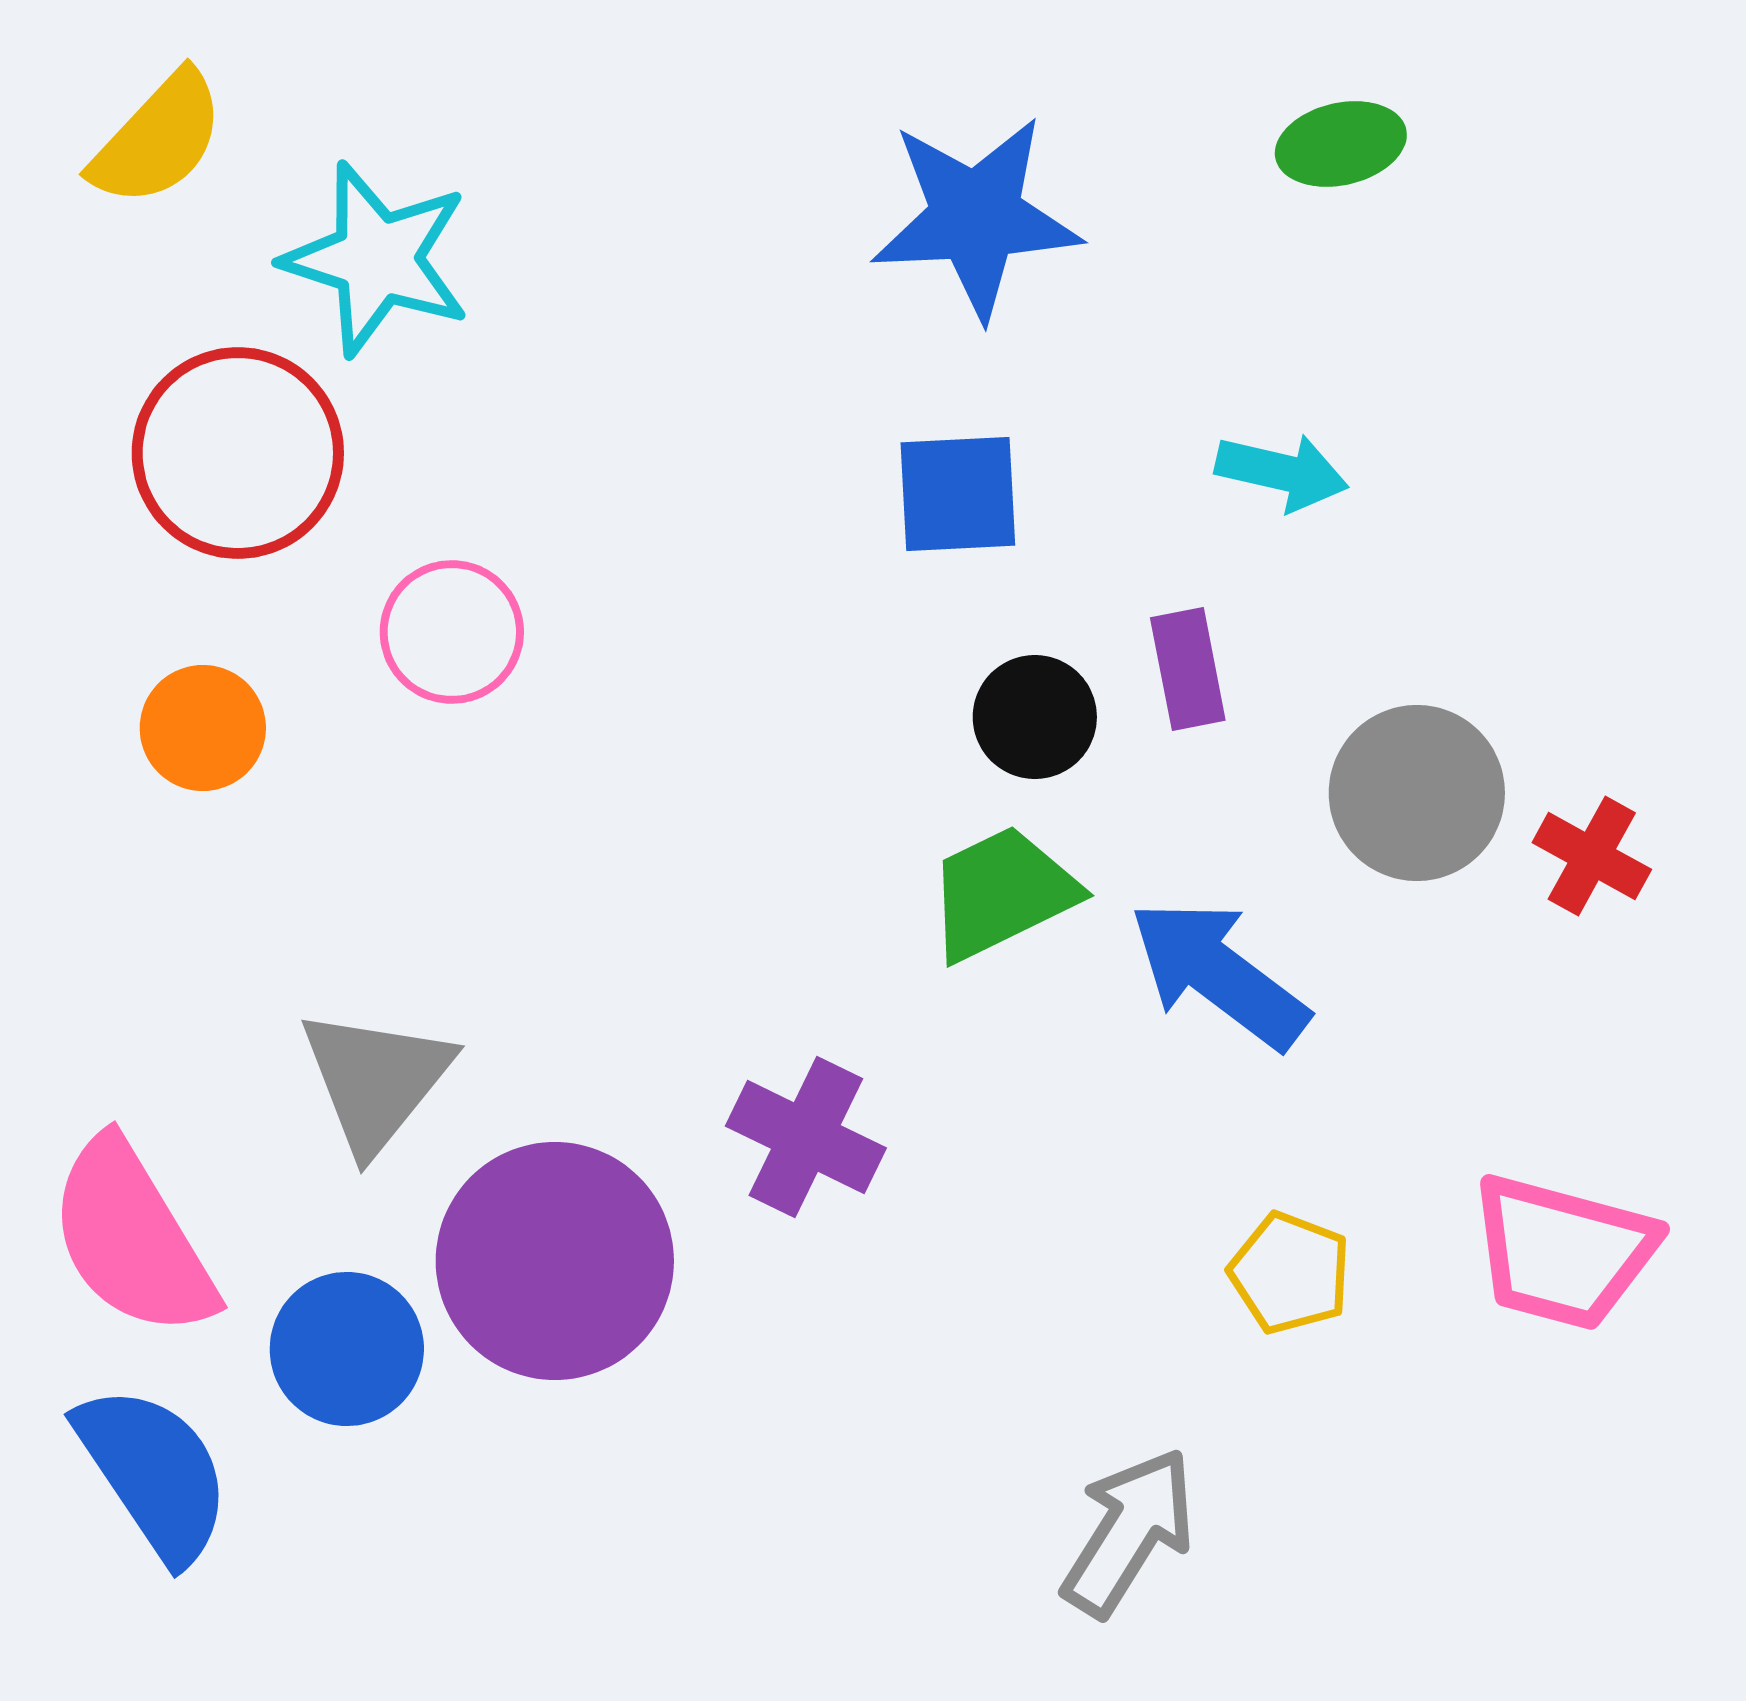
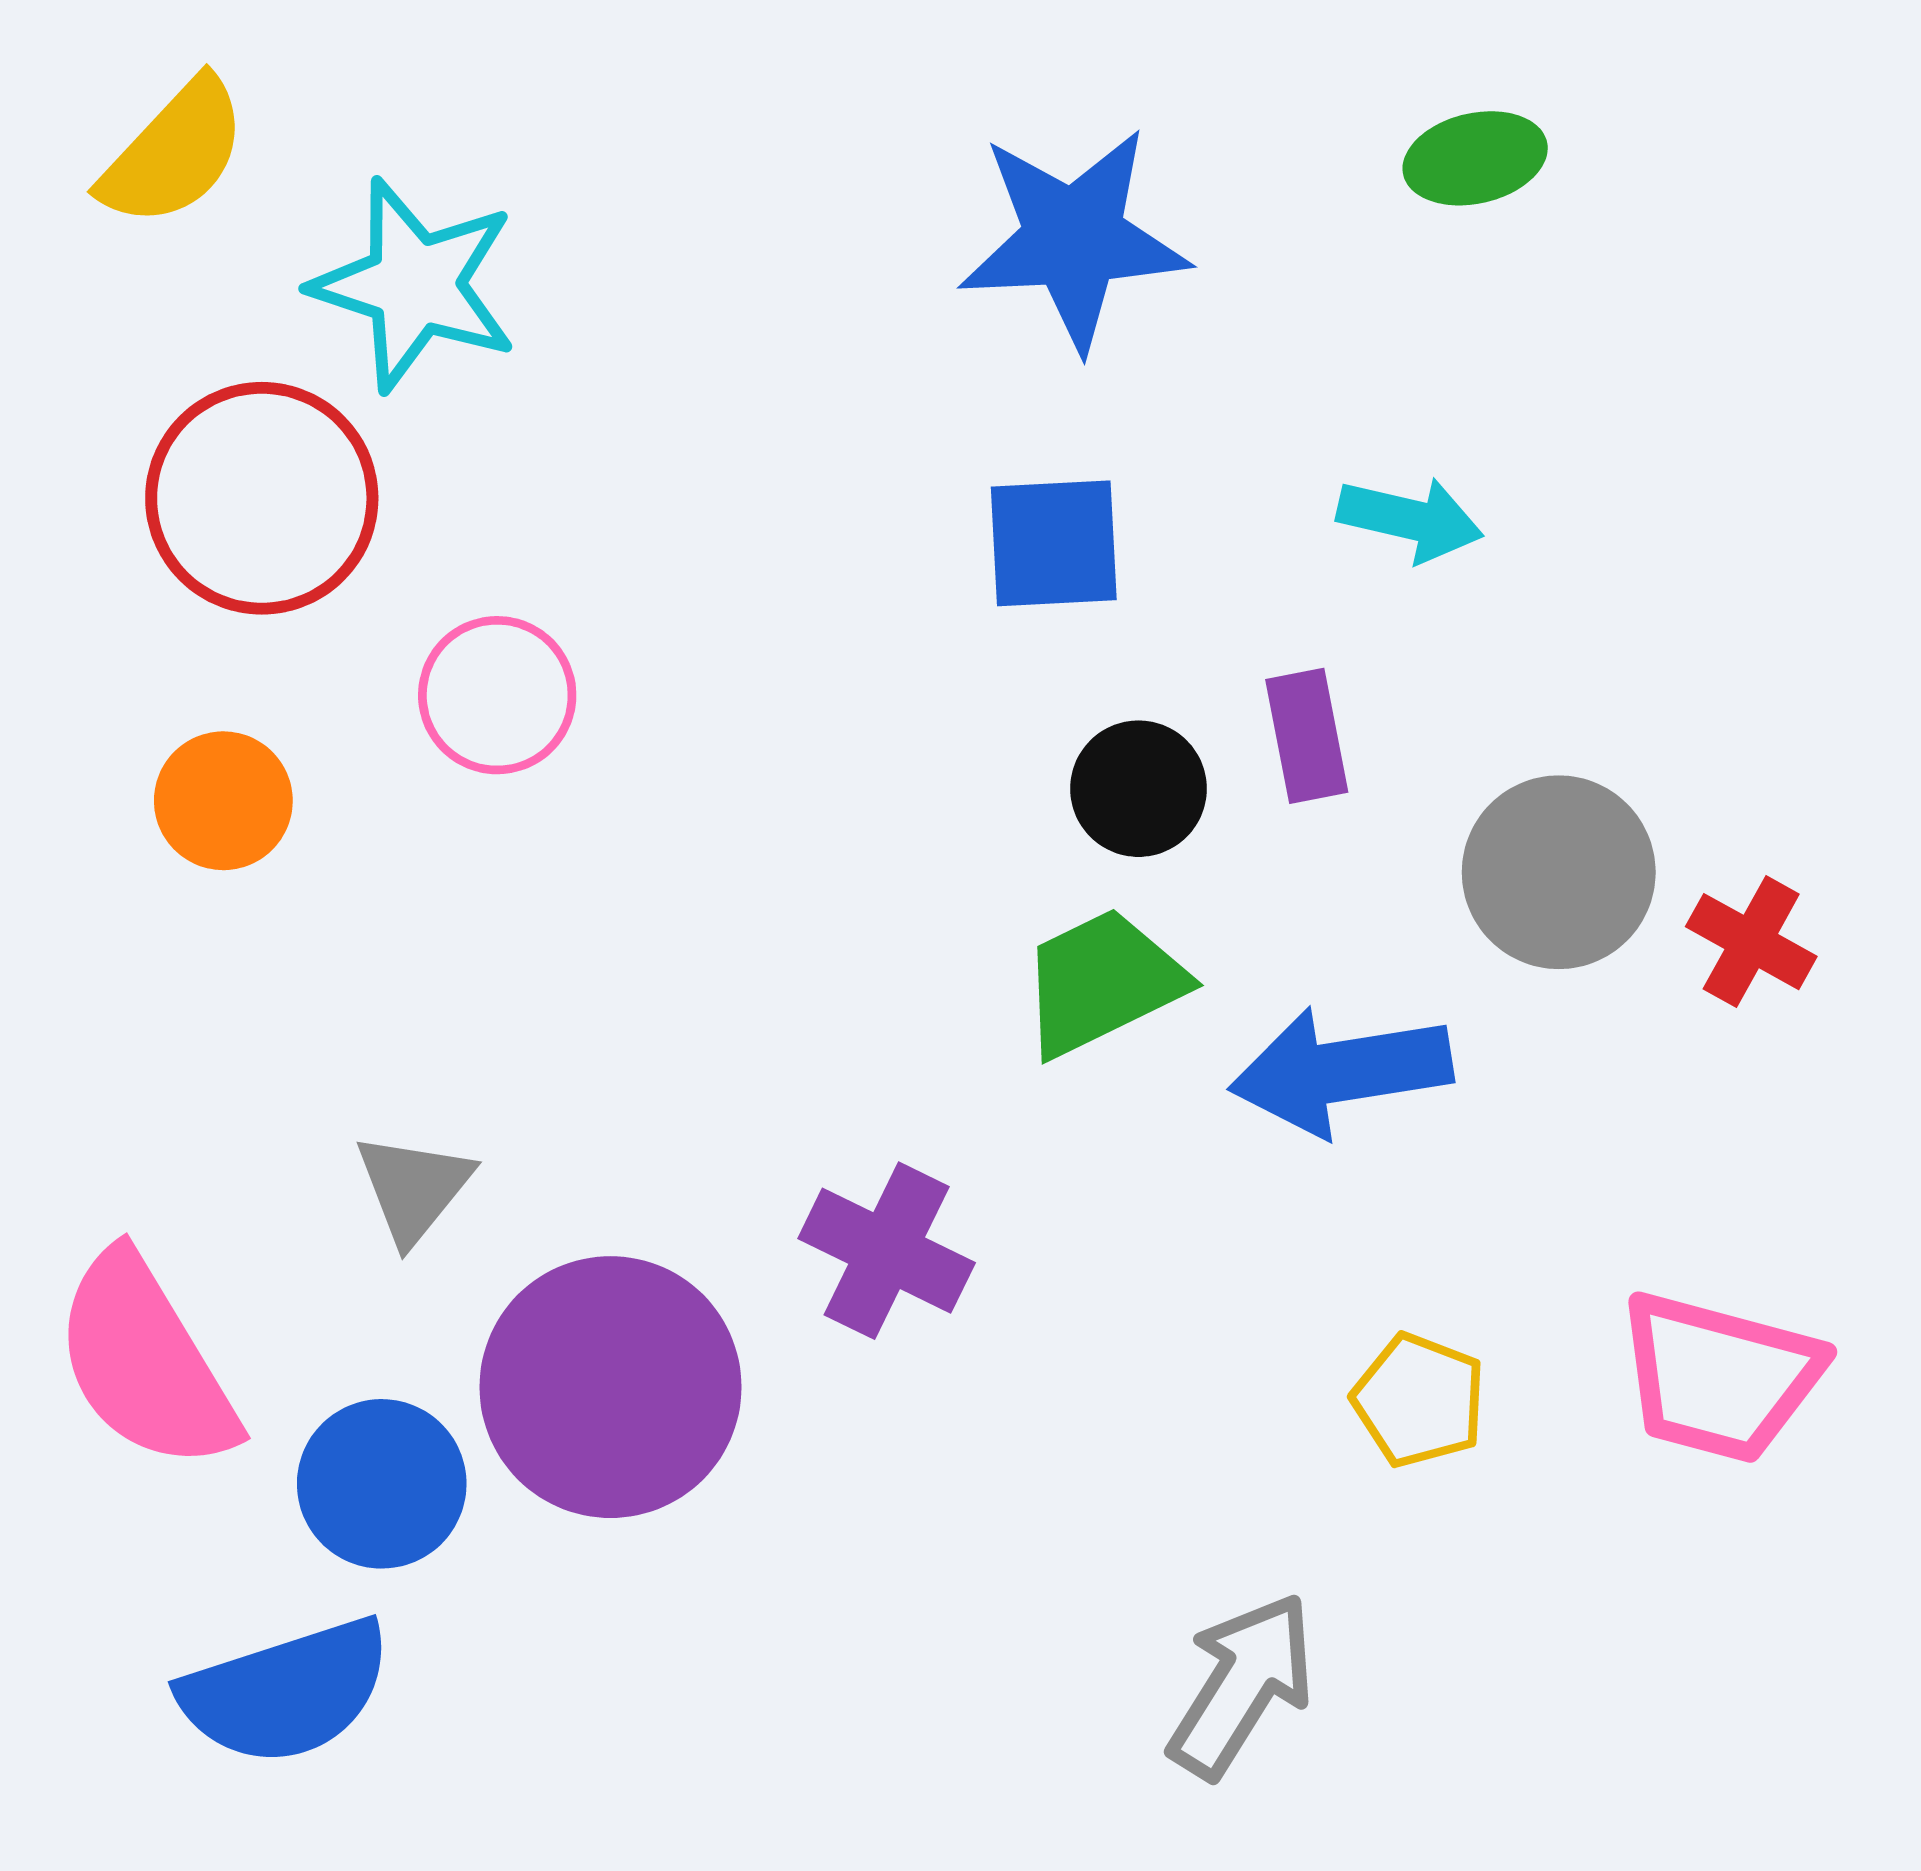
blue arrow: (1219, 974) -> (1341, 1071), turned -46
gray triangle: (376, 1080) -> (414, 1188), size x0.7
blue semicircle: (154, 1473) -> (286, 1692), moved, turned 106

